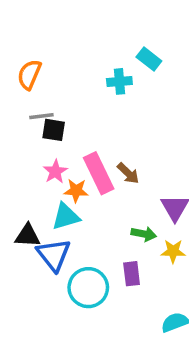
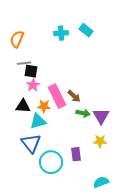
cyan cross: (119, 81) -> (61, 33), moved
pink star: (55, 172) -> (33, 85), moved
green arrow: (144, 234) -> (83, 113), moved
black triangle: (28, 236) -> (23, 106), moved

